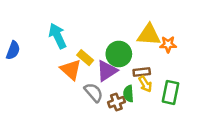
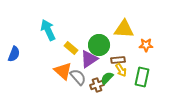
orange star: (168, 44) -> (146, 45), moved
blue semicircle: (13, 50) -> (14, 54), moved
orange triangle: (71, 70) -> (63, 71), moved
green semicircle: (128, 94) -> (107, 78), turned 48

